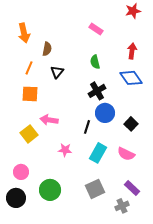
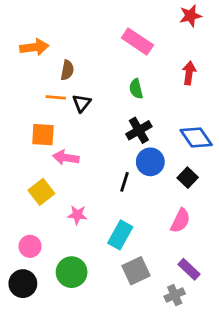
pink rectangle: (96, 29) -> (137, 42), size x1.5
orange arrow: (24, 33) -> (34, 47), turned -84
orange line: (29, 68) -> (56, 97), moved, turned 72
blue diamond: (131, 78) -> (196, 137), moved
pink arrow: (49, 120) -> (66, 158), moved
pink star: (65, 150) -> (77, 215), moved
cyan rectangle: (98, 153) -> (120, 235), moved
pink semicircle: (126, 154) -> (180, 221), turned -90

